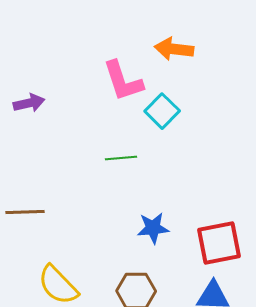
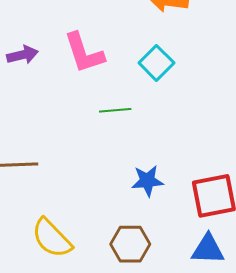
pink L-shape: (123, 81) -> (84, 53), moved

